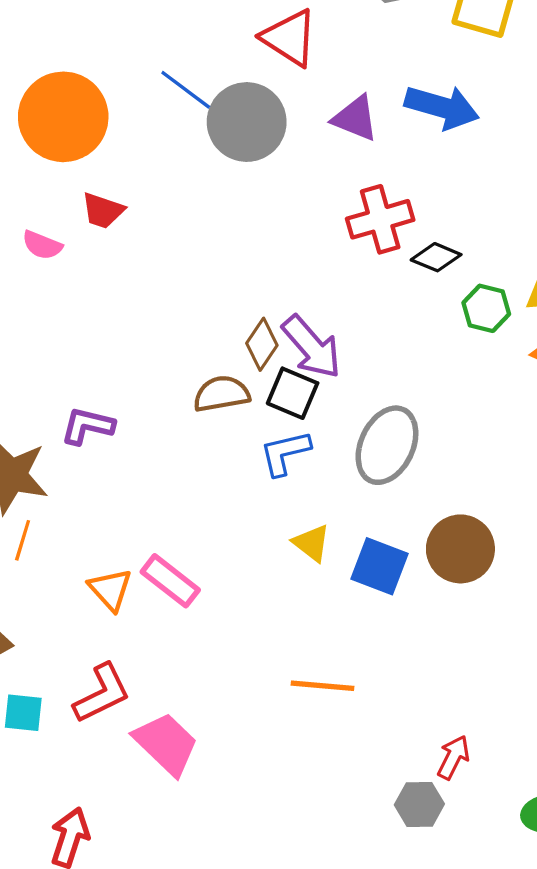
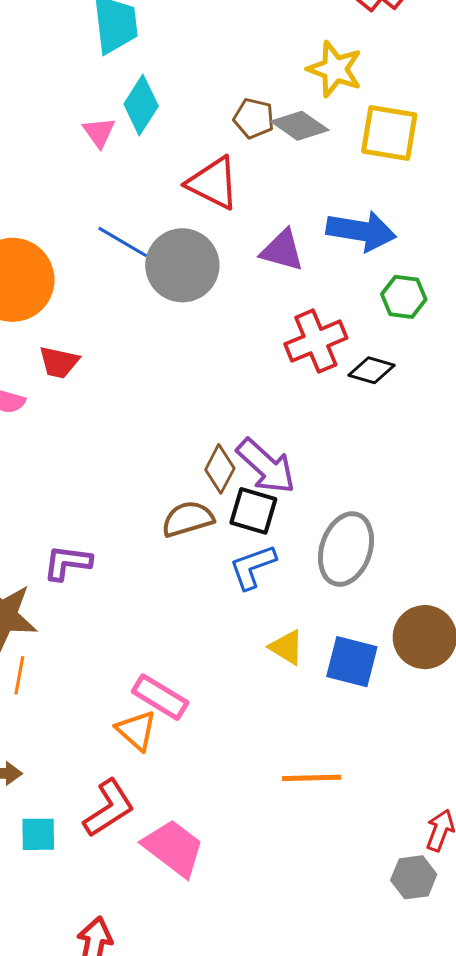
green hexagon: (486, 308) -> (404, 297), moved
orange triangle: (110, 589) -> (136, 730), moved

